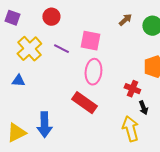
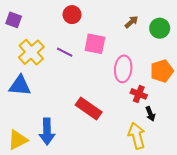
red circle: (51, 17) -> (72, 15), moved
pink ellipse: (93, 72) -> (123, 69), moved
blue triangle: (18, 81) -> (20, 86), size x1.6

